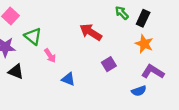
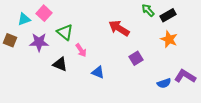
black rectangle: (143, 18) -> (168, 15), turned 35
black triangle: (16, 72) -> (60, 64), moved
purple L-shape: (153, 72) -> (185, 76), moved

